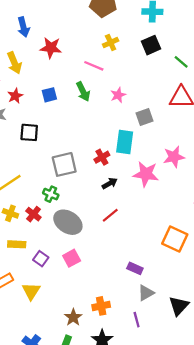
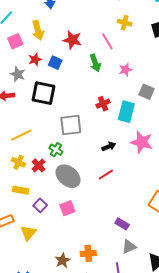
yellow cross: (111, 43) -> (125, 23), turned 32
red star: (51, 48) -> (72, 40), moved
pink line: (94, 66) -> (107, 41), turned 30
blue square: (49, 95) -> (55, 63), moved, turned 32
gray square: (144, 117) -> (147, 92), turned 35
black square: (29, 132) -> (43, 93), size x1.4
red cross: (102, 157) -> (103, 104), moved

